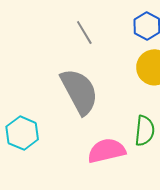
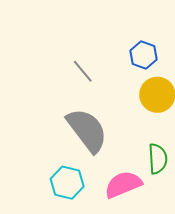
cyan hexagon: (22, 133) -> (67, 183), moved

